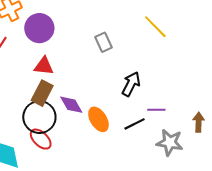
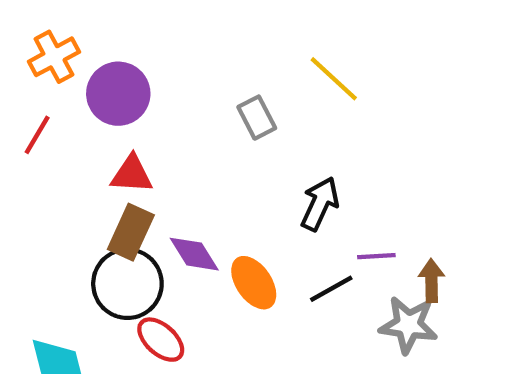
yellow line: (155, 27) -> (334, 79), moved
brown arrow: (199, 122) -> (431, 281), moved
red ellipse: (41, 139) -> (161, 340), moved

